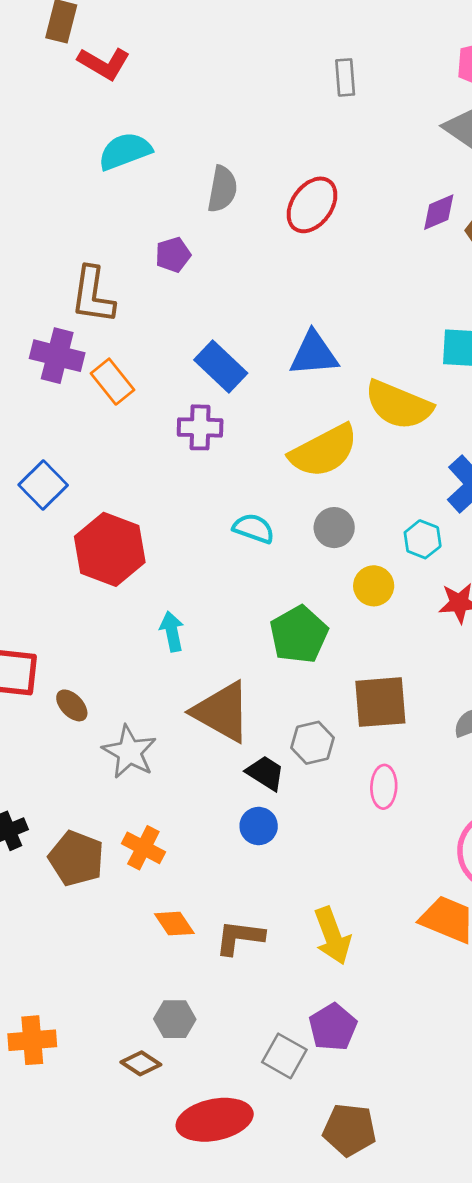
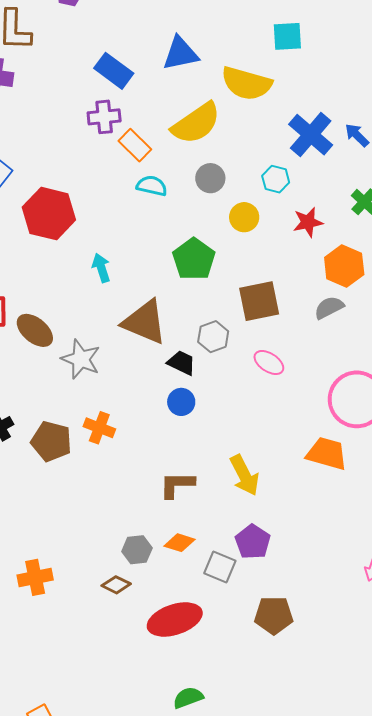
orange rectangle: (113, 382) -> (135, 145), moved
brown ellipse: (72, 705) -> (35, 330), size x1.5
pink ellipse: (384, 787) -> (269, 362), turned -52
orange diamond: (174, 924) -> (179, 543), moved, turned -32

